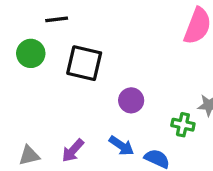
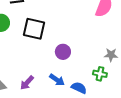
green cross: (183, 125) -> (100, 74), moved

